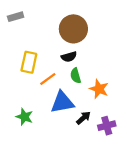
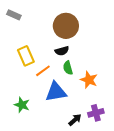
gray rectangle: (16, 17) -> (14, 15), turned 40
yellow rectangle: (29, 62) -> (26, 56), turned -36
black arrow: (83, 118) -> (75, 120), moved

